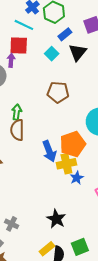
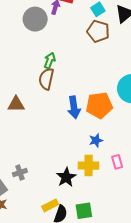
brown pentagon: (58, 92) -> (98, 31), moved
yellow cross: (66, 164) -> (89, 166), moved
gray cross: (12, 224) -> (20, 172), turned 32

